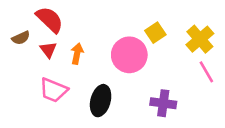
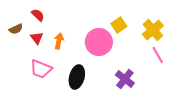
red semicircle: (50, 20) -> (38, 15), size x0.6
purple cross: (163, 103) -> (125, 79), turned 30

